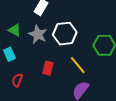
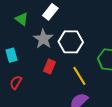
green triangle: (15, 30) -> (22, 19), moved
red rectangle: (48, 68) -> (50, 66), moved

